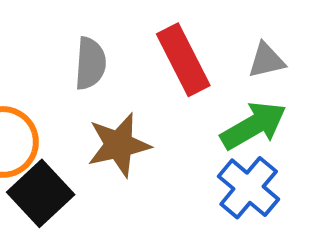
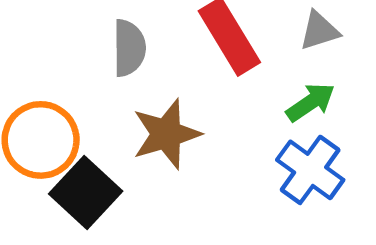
green arrow: (253, 126) -> (311, 102), size x0.7

